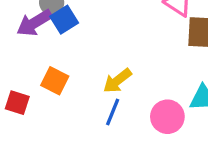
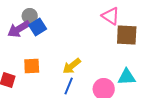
orange square: (55, 81) -> (32, 66), turned -30

